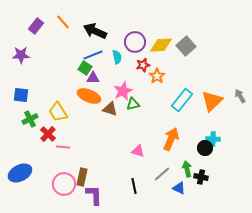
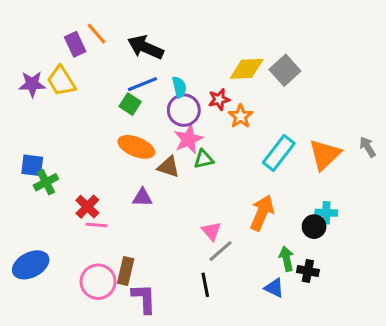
purple rectangle: (36, 26) -> (75, 44), moved, turned -63
purple circle: (135, 42) -> (184, 110), moved
purple triangle: (93, 78) -> (142, 197), moved
blue square: (21, 95) -> (32, 165), moved
yellow trapezoid: (58, 112) -> (61, 81), moved
red cross: (48, 134) -> (87, 207), moved
pink triangle: (138, 151) -> (211, 231), turned 32
gray line: (162, 174) -> (221, 251), moved

